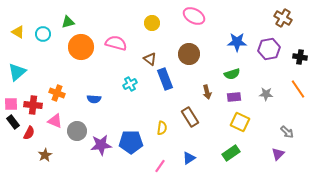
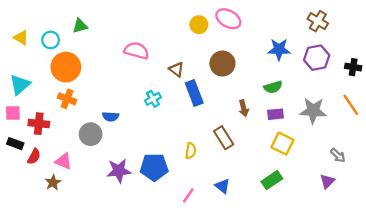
brown cross: (283, 18) -> (318, 21), moved
yellow circle: (152, 23) -> (199, 25), moved
orange circle: (81, 47) -> (66, 67), moved
orange cross: (57, 93) -> (67, 99), moved
gray star: (266, 94) -> (313, 111), size x1.6
pink square: (11, 104) -> (13, 113), moved
pink triangle: (55, 121) -> (63, 161), moved
black rectangle: (13, 122) -> (15, 144), turned -32
gray circle: (77, 131) -> (91, 134), moved
blue triangle: (189, 158) -> (222, 186), turned -48

